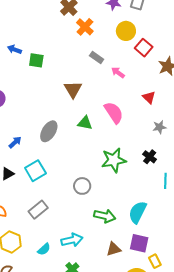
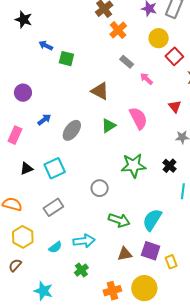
brown triangle: (73, 89) -> (100, 91), turned -36
green triangle: (85, 123) -> (109, 126), turned -49
blue arrow: (15, 142) -> (44, 120), moved
yellow rectangle: (155, 261) -> (171, 262), moved

